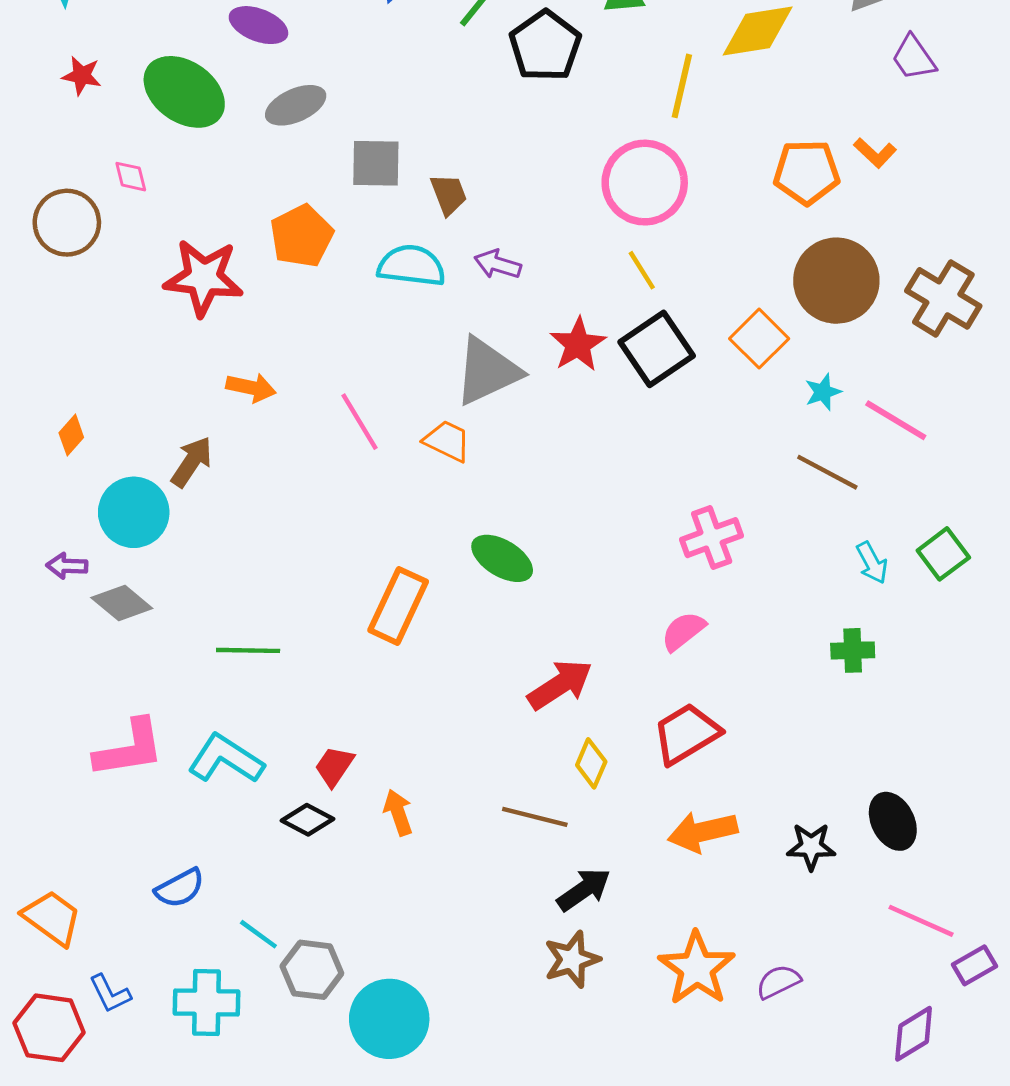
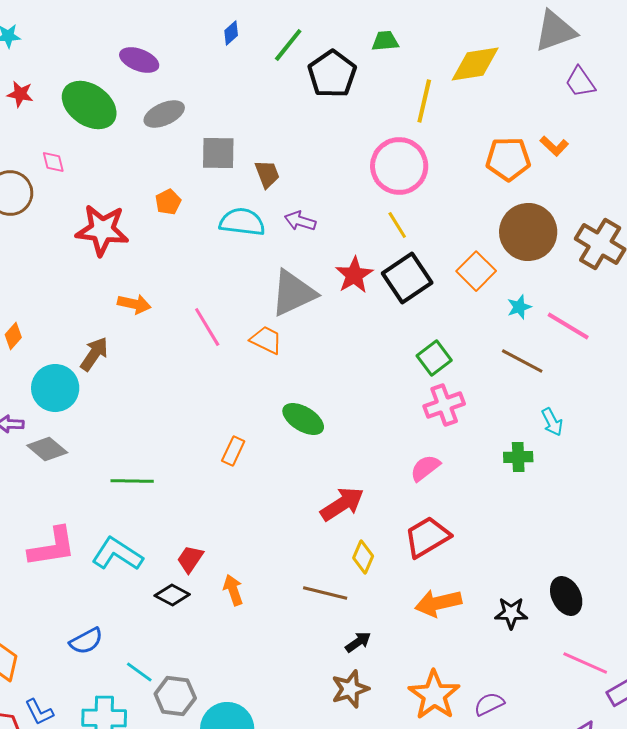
orange pentagon: (302, 236) -> (168, 202), size x0.6
green square: (943, 554) -> (434, 358), moved
orange rectangle: (398, 606) -> (233, 451), size x0.6
green cross: (853, 650) -> (518, 457), moved
black arrow: (584, 890) -> (358, 642), size x0.7

